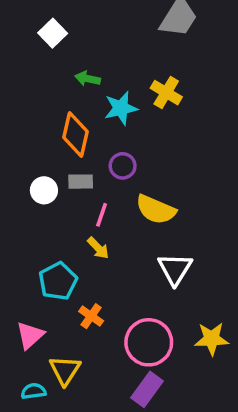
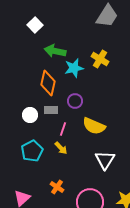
green arrow: (88, 79) -> (55, 51), size x1.5
cyan pentagon: (58, 281) -> (32, 151), moved

